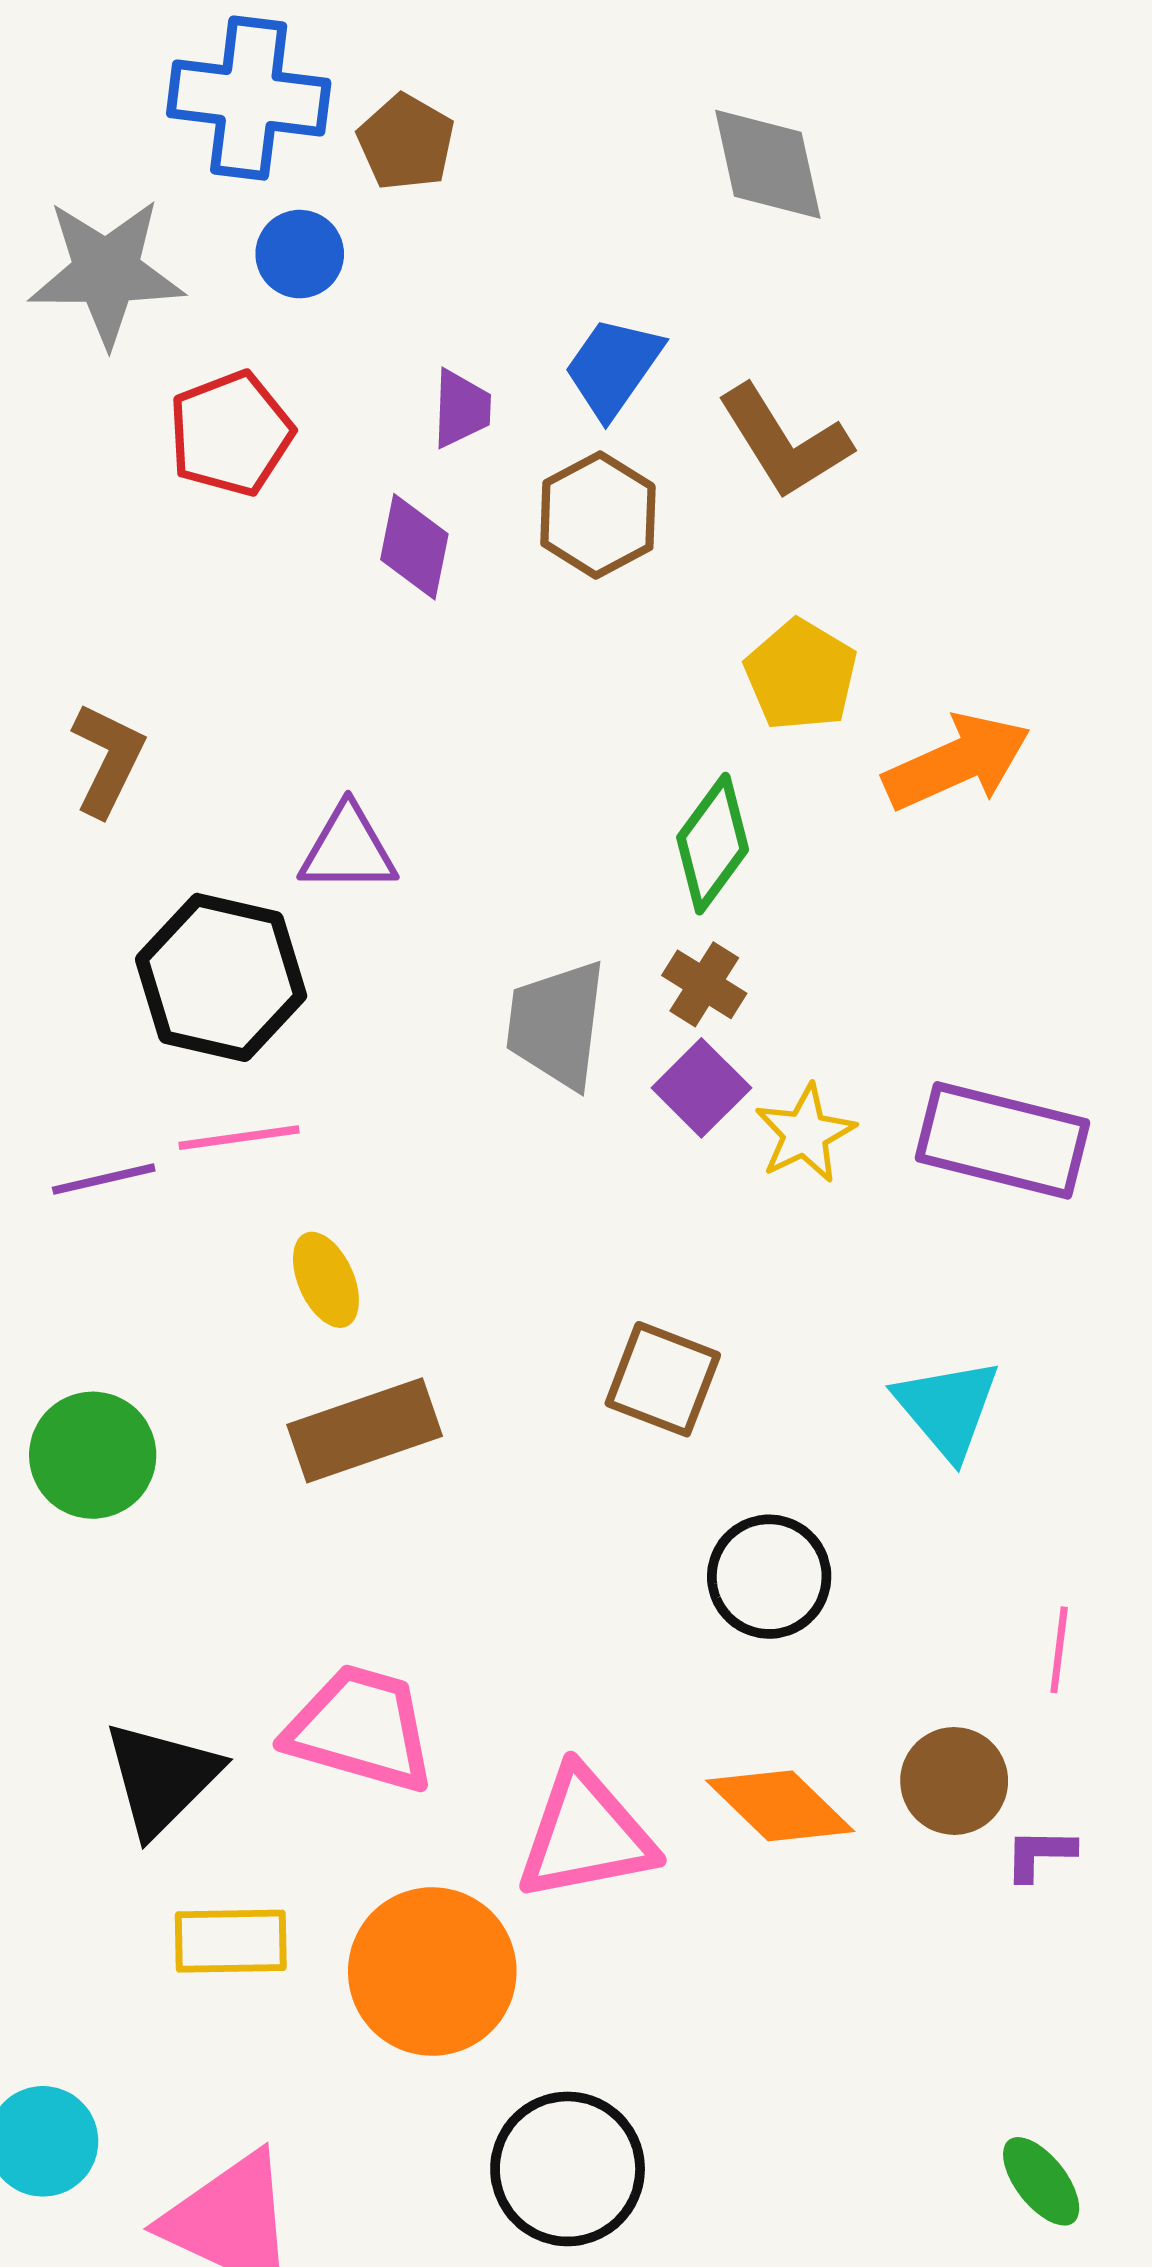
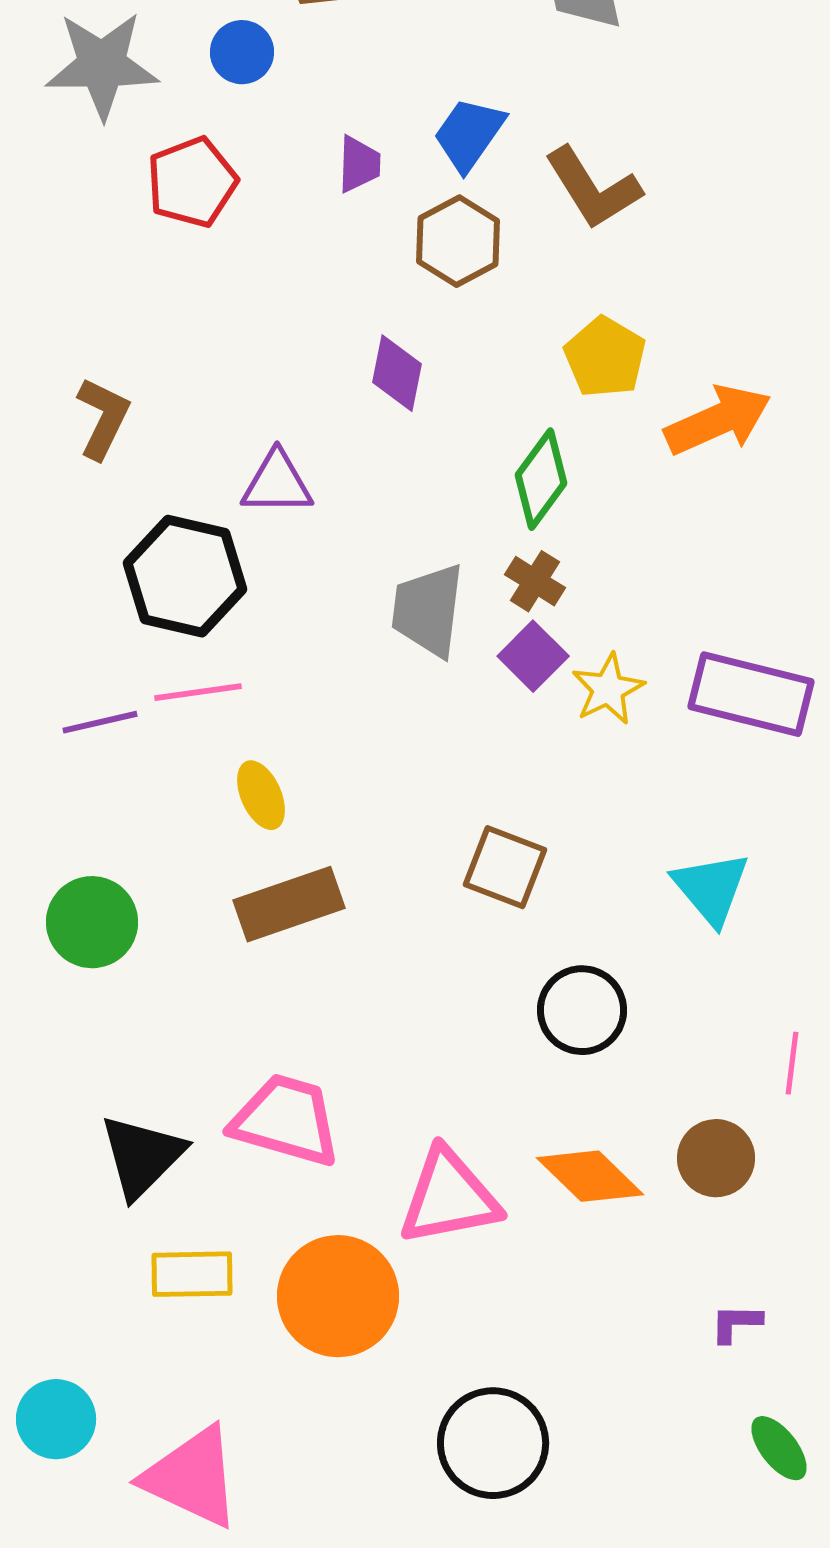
purple diamond: (414, 547) -> (397, 373), moved
purple L-shape: (1040, 1854) -> (736, 1323), moved
black circle: (568, 2169) -> (493, 1443), moved

